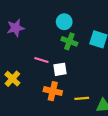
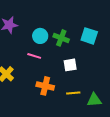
cyan circle: (64, 22) -> (40, 36), moved
white square: (60, 69) -> (70, 65), moved

